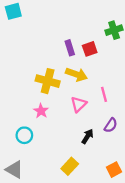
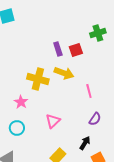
pink triangle: (79, 104) -> (53, 121), moved
pink star: (41, 111) -> (21, 102), moved
black arrow: (87, 136) -> (85, 143), moved

